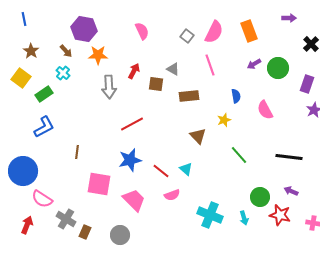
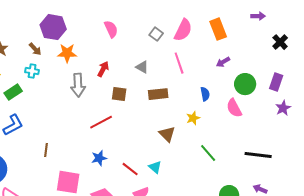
green circle: (278, 68) -> (245, 84), moved
cyan cross: (63, 73) -> (32, 71), turned -32
brown square: (156, 84) -> (119, 94), moved
blue star: (130, 160) -> (99, 158), size x0.7

